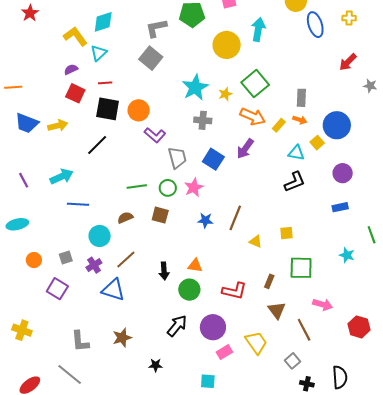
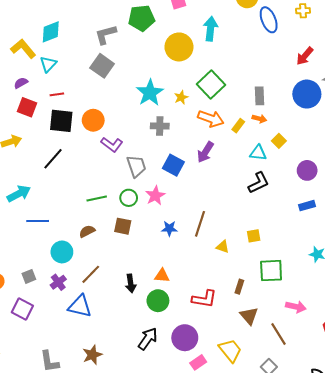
blue circle: (337, 125) -> (307, 94), moved

